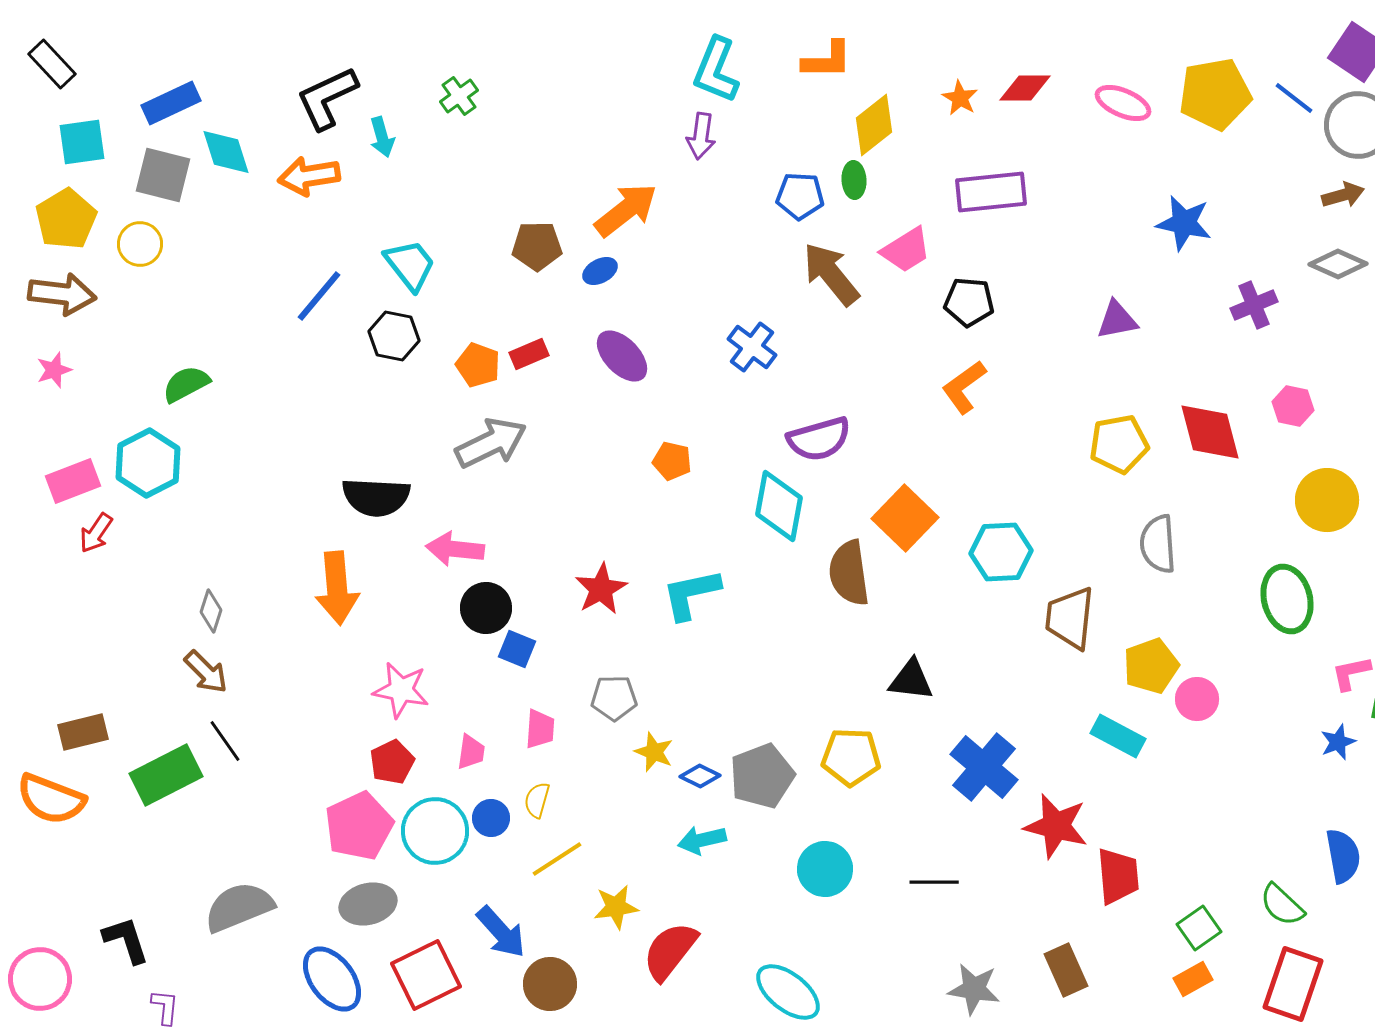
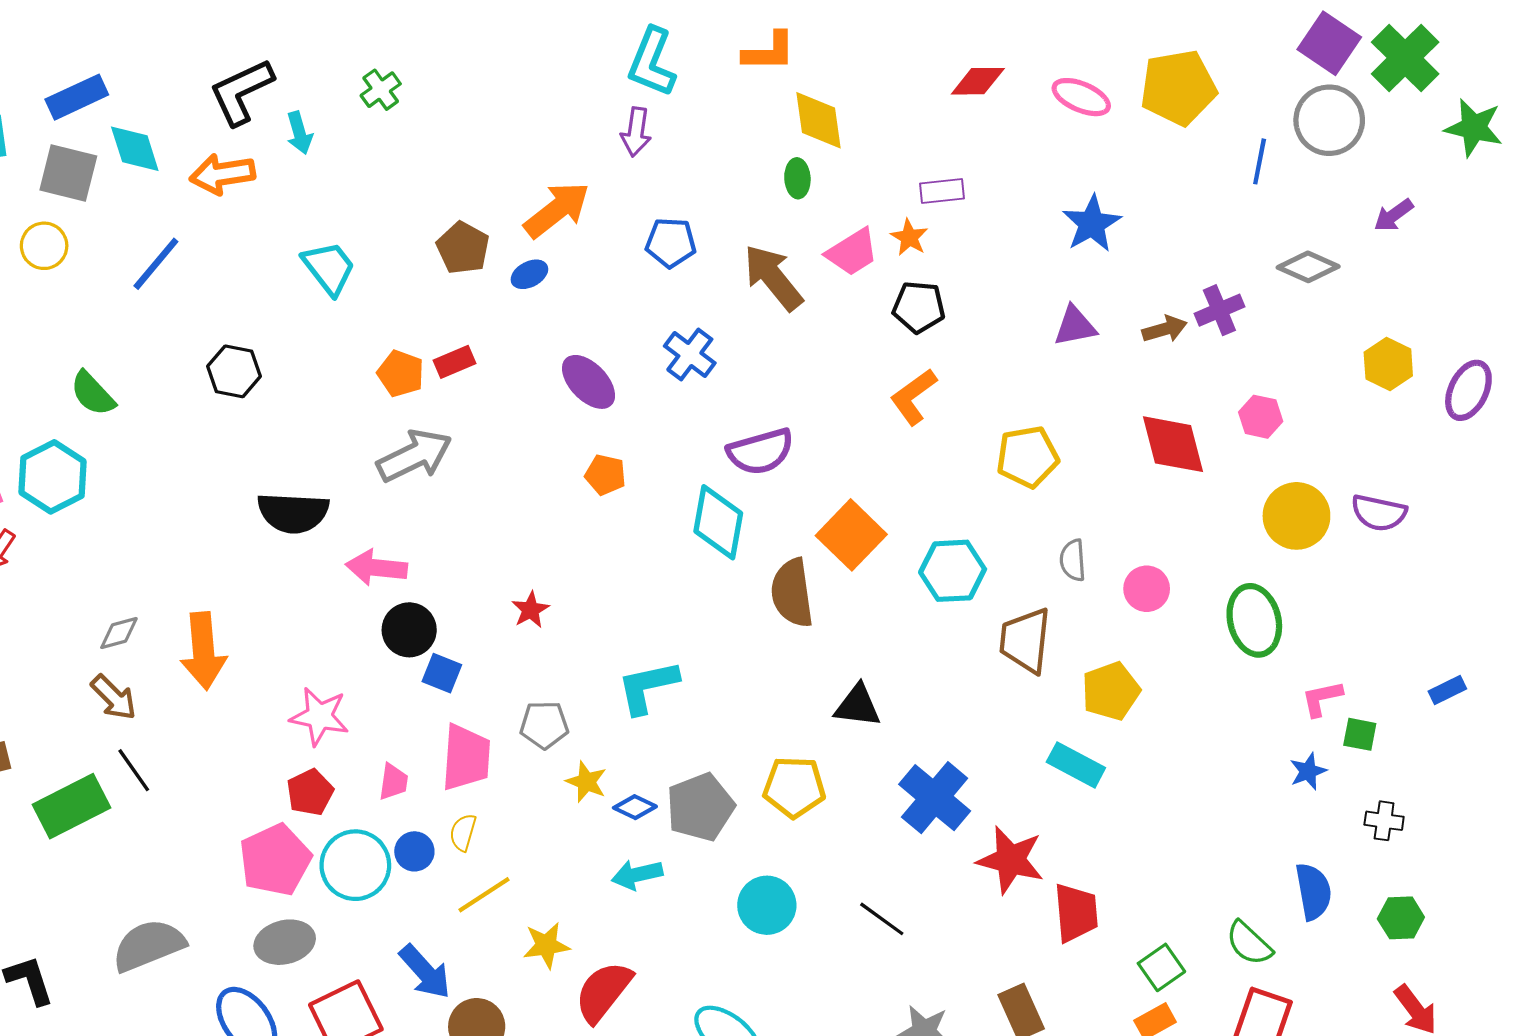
orange star: (960, 98) -> (909, 237), moved
blue line: (1294, 98) -> (1260, 161), moved, turned 63
yellow diamond: (874, 125) -> (819, 120), turned -60
purple rectangle: (991, 192) -> (942, 191), size x0.6
brown arrow: (1343, 195) -> (1165, 329), moved
blue pentagon: (800, 196) -> (671, 243), moved
blue star: (1184, 223) -> (1092, 224), moved, turned 30
brown pentagon: (537, 246) -> (463, 248), turned 30
blue line: (319, 296) -> (156, 264), moved
black hexagon: (394, 336) -> (234, 371), moved
purple ellipse: (622, 356) -> (589, 382), moved
green semicircle: (186, 384) -> (93, 394), turned -105
yellow pentagon: (1119, 444) -> (1027, 457), moved
gray semicircle: (1158, 544) -> (1073, 560), moved, size x0.7
orange arrow: (337, 588) -> (203, 651), moved
red star: (601, 589) -> (530, 610), size x0.7
cyan L-shape: (691, 594) -> (648, 687), moved
gray diamond: (211, 611) -> (119, 633), turned 57
pink circle: (1197, 699) -> (1147, 589), moved
pink trapezoid: (540, 729) -> (466, 758), size x1.6
black line: (934, 882) -> (882, 919), turned 36

